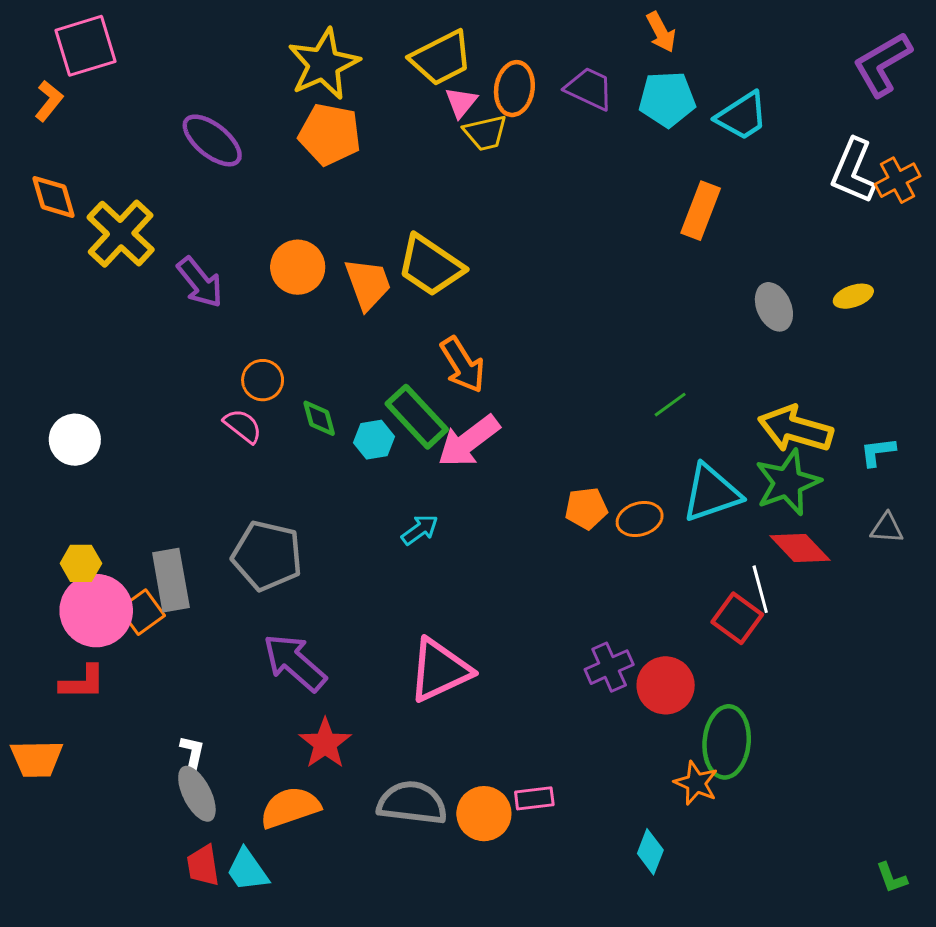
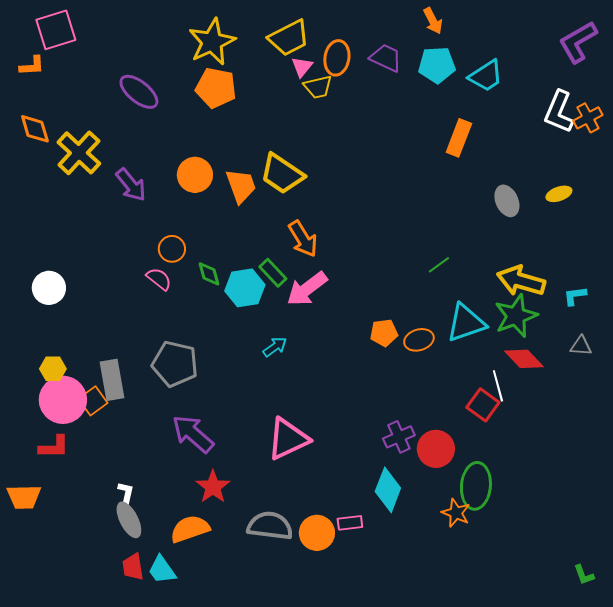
orange L-shape: (49, 101) -> (32, 66), turned 48
green rectangle: (417, 417) -> (273, 273), size x0.7
cyan hexagon: (374, 440) -> (245, 288), size x1.5
cyan diamond: (650, 852) -> (388, 490), moved, size x1.5

